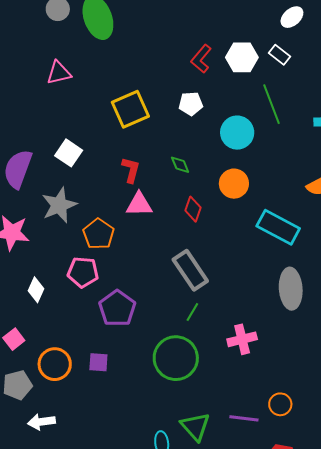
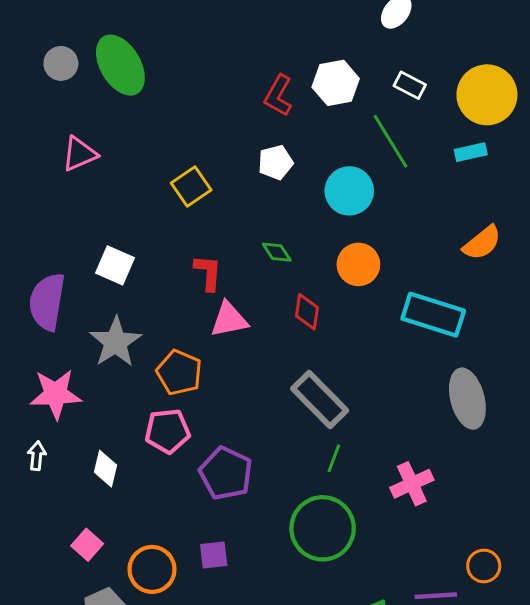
white rectangle: (280, 55) -> (410, 85), moved
yellow square: (130, 109) -> (191, 186), size x0.7

